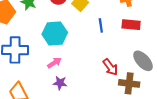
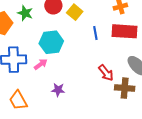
red rectangle: (131, 25) -> (124, 31), size x1.4
pink arrow: (54, 63) -> (41, 64), moved

